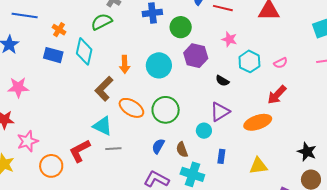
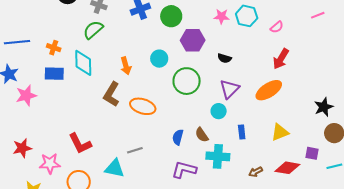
cyan hexagon: (249, 61) -> (247, 16), moved
cyan circle: (159, 65) -> (159, 59), size x0.7
pink star: (18, 87) -> (26, 95), moved
green circle: (166, 110) -> (187, 81), moved
cyan triangle: (103, 126) -> (115, 168), moved
pink star: (28, 141) -> (50, 164), turned 30
red L-shape: (80, 151) -> (80, 144), moved, turned -75
black star: (307, 152) -> (324, 107), turned -30

